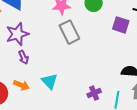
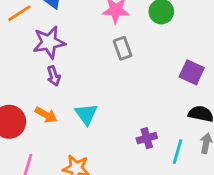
purple square: (121, 25) -> (192, 72), moved
gray rectangle: (69, 32) -> (123, 48), size x0.7

